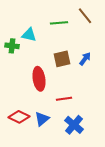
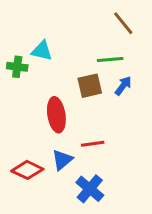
green line: (59, 23) -> (110, 60), moved
blue triangle: (42, 119) -> (62, 160), moved
blue cross: (74, 125) -> (90, 189), moved

